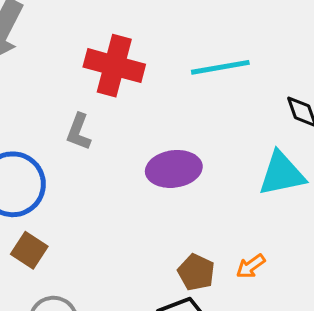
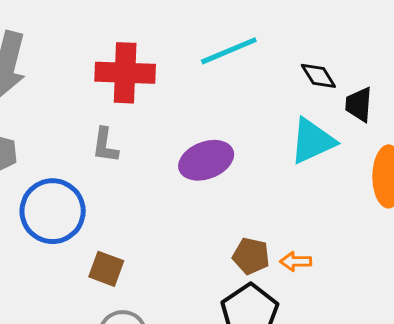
brown square: (29, 250) -> (106, 269), moved
orange arrow: (251, 266) -> (296, 261), moved, turned 48

